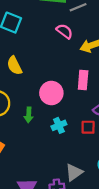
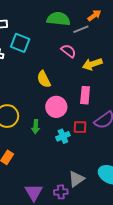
yellow semicircle: (14, 66) -> (44, 79), moved
red square: (88, 127) -> (80, 127), moved

